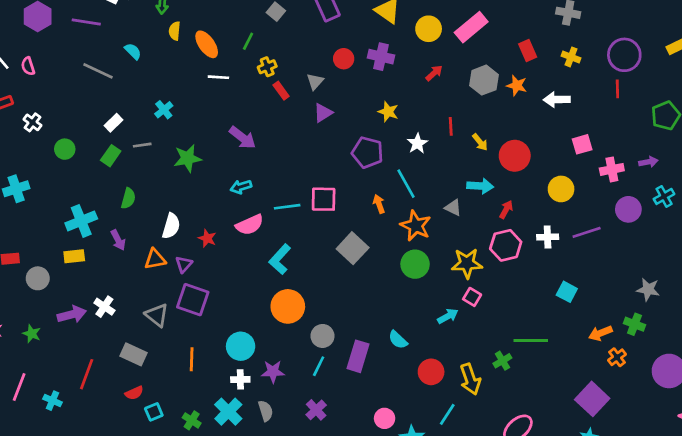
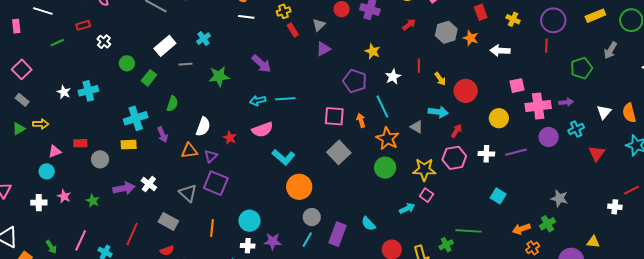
white rectangle: (114, 123) -> (165, 46), size x1.5
green rectangle: (111, 156) -> (149, 78), moved
pink cross: (612, 169) -> (538, 106), size x1.4
pink square: (324, 199) -> (334, 116), moved
cyan line: (287, 207) -> (285, 99), moved
cyan L-shape: (280, 259) -> (284, 157), turned -95
orange circle: (288, 306) -> (299, 187), moved
green cross: (634, 324) -> (547, 224), turned 35

